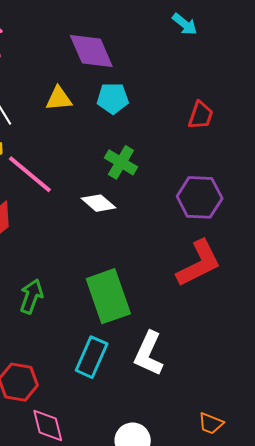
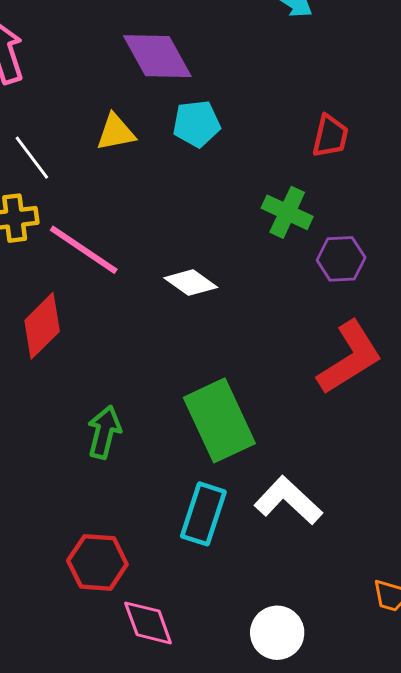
green cross: (121, 162) -> (287, 212), moved
purple hexagon: (200, 197) -> (341, 259), size x0.7
white L-shape: (149, 354) -> (288, 500), turned 114

